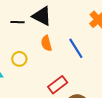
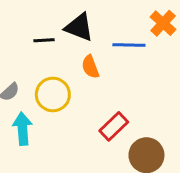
blue line: (76, 48) -> (129, 45), moved, turned -50
yellow circle: (19, 59) -> (53, 95), size x1.5

